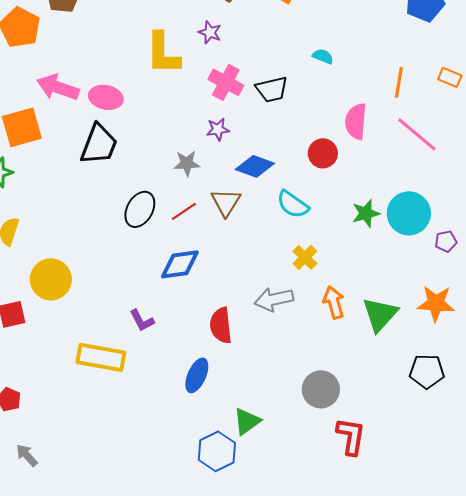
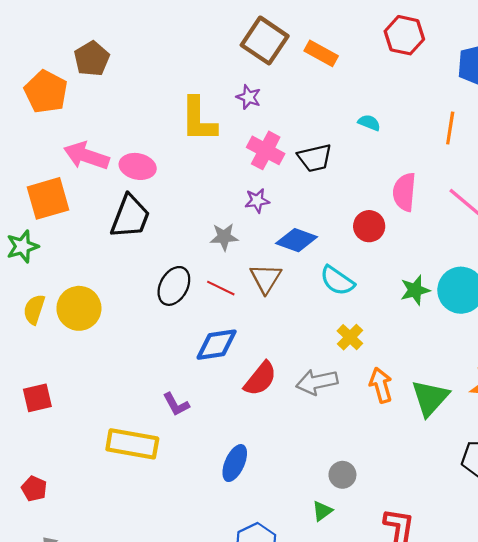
orange line: (399, 82) -> (450, 128), moved
red line: (184, 211) -> (221, 288), turned 60
yellow circle: (51, 279) -> (79, 308), moved
red semicircle: (221, 325) -> (260, 379), moved, turned -135
gray circle: (321, 389) -> (342, 475), moved, size x0.7
green triangle: (247, 421) -> (322, 511), moved, size x0.7

